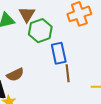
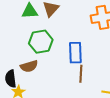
green hexagon: (40, 31) -> (41, 42), moved

